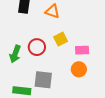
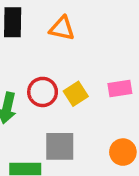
yellow square: (61, 39) -> (76, 94), moved
orange circle: (79, 69) -> (123, 152), moved

